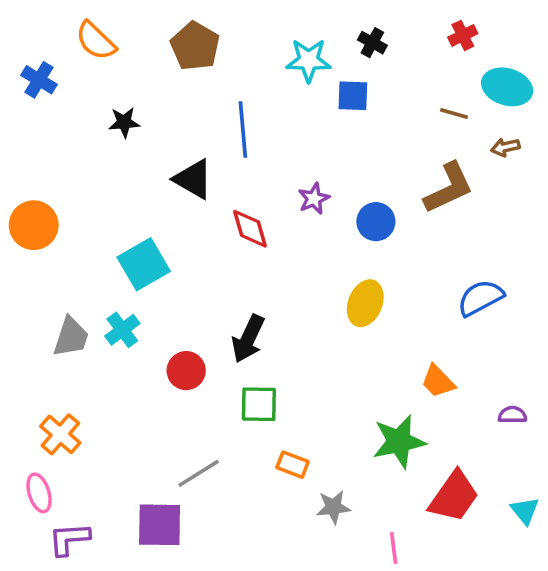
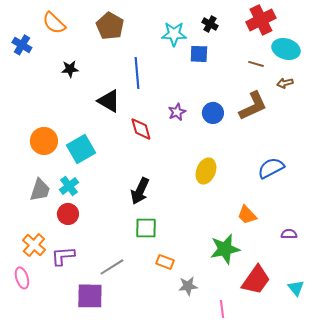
red cross: (463, 35) -> (261, 20), size x1.8
blue circle: (376, 222) -> (213, 113), moved
orange circle: (34, 225) -> (44, 141), moved
red circle: (186, 371) -> (68, 214), moved
purple L-shape: (69, 539) -> (63, 256), moved

